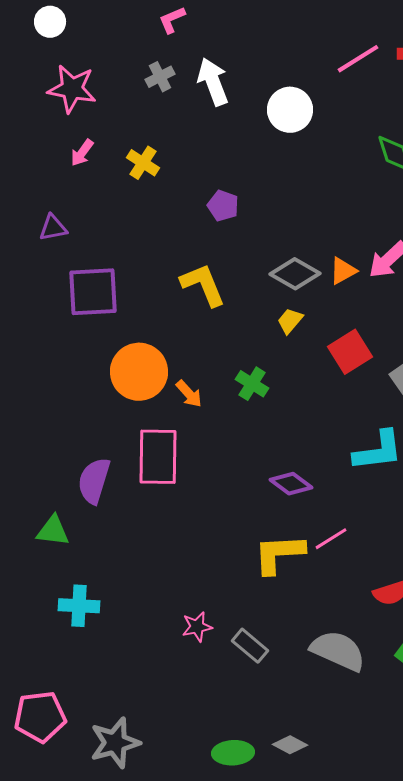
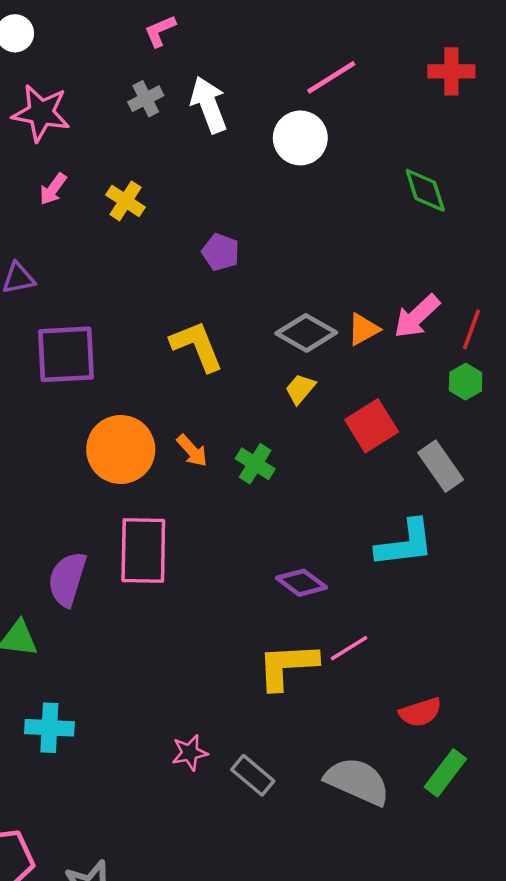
pink line: (358, 59) -> (331, 77), moved
orange arrow: (189, 394) -> (192, 451), moved

